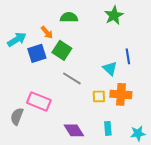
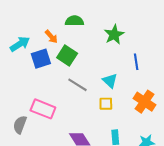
green star: (114, 15) -> (114, 35), moved
cyan triangle: (110, 68) -> (110, 81), moved
orange cross: (121, 94) -> (145, 102), moved, turned 30

